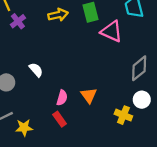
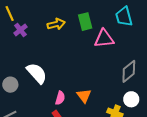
pink triangle: (112, 31) -> (104, 39), turned -30
white semicircle: (36, 70) -> (37, 73), size x1.6

